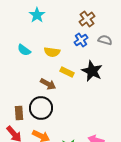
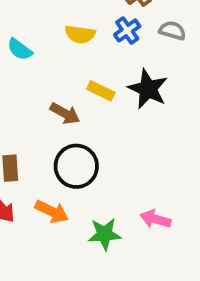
yellow semicircle: (52, 52) -> (80, 34), moved
black circle: (41, 108) -> (76, 166), moved

